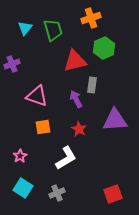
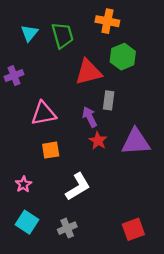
orange cross: (91, 18) -> (107, 21), turned 30
pink triangle: (37, 96) -> (44, 113), turned -30
red star: (79, 129) -> (98, 141), moved

